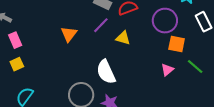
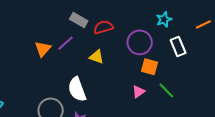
purple line: (101, 25) -> (65, 43), moved

